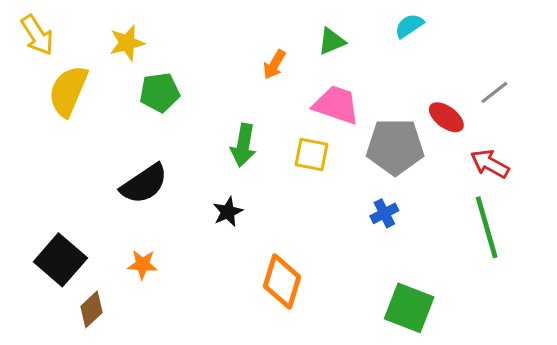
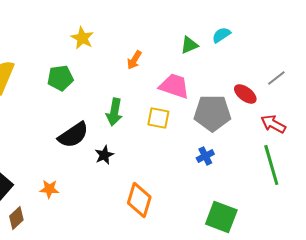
green triangle: (332, 41) -> (189, 45), moved
yellow star: (127, 43) -> (82, 38), moved, turned -30
black semicircle: (144, 184) -> (73, 135), moved

